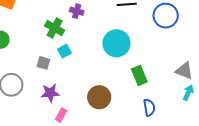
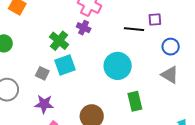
blue circle: (166, 16) -> (171, 47), size x0.7
cyan square: (64, 51) -> (65, 65), size x1.5
gray triangle: (184, 71) -> (170, 75), moved

